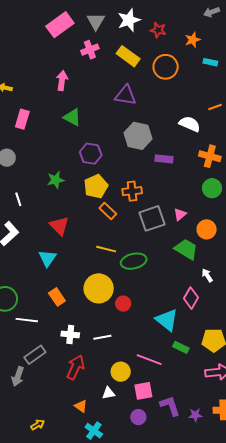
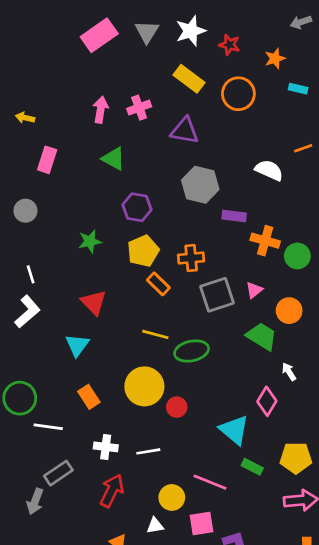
pink cross: (90, 50) -> (139, 108), moved
orange cross: (210, 156) -> (265, 241), moved
white line: (18, 199) -> (31, 274), moved

